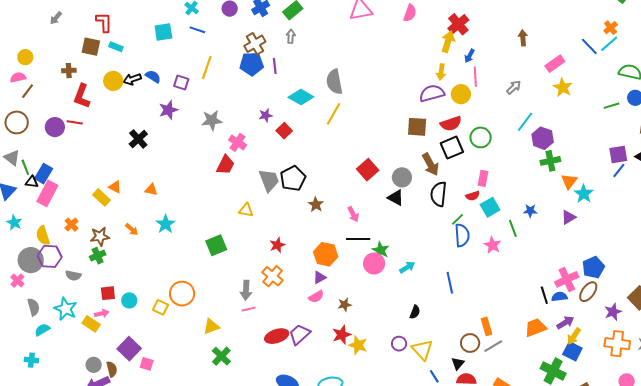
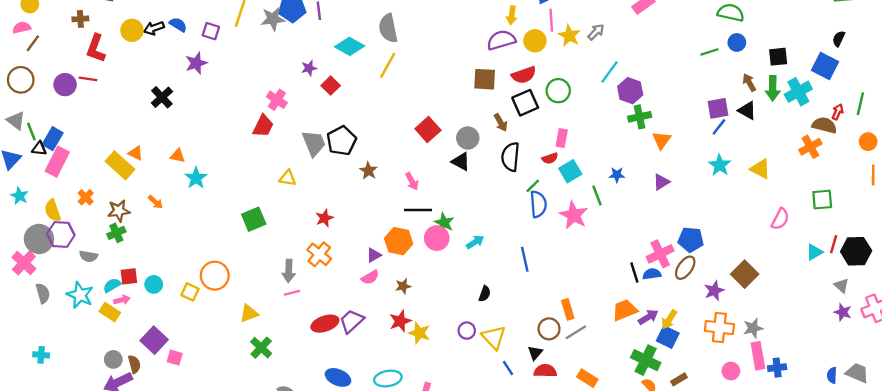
yellow star: (563, 87) -> (569, 36), moved
gray star: (212, 120) -> (273, 19), moved
brown arrow: (430, 164) -> (501, 122), size x0.7
cyan star: (584, 194) -> (720, 165), moved
yellow rectangle: (101, 197) -> (120, 165), size x1.4
cyan star: (165, 224) -> (196, 178), moved
pink star: (492, 245) -> (574, 215), size x1.4
orange hexagon: (326, 254) -> (399, 241), moved
blue pentagon: (593, 267) -> (691, 240), turned 30
pink cross: (17, 281) -> (24, 263), size x1.5
purple arrow: (565, 323) -> (648, 317), moved
cyan semicircle: (42, 330) -> (112, 285), moved

